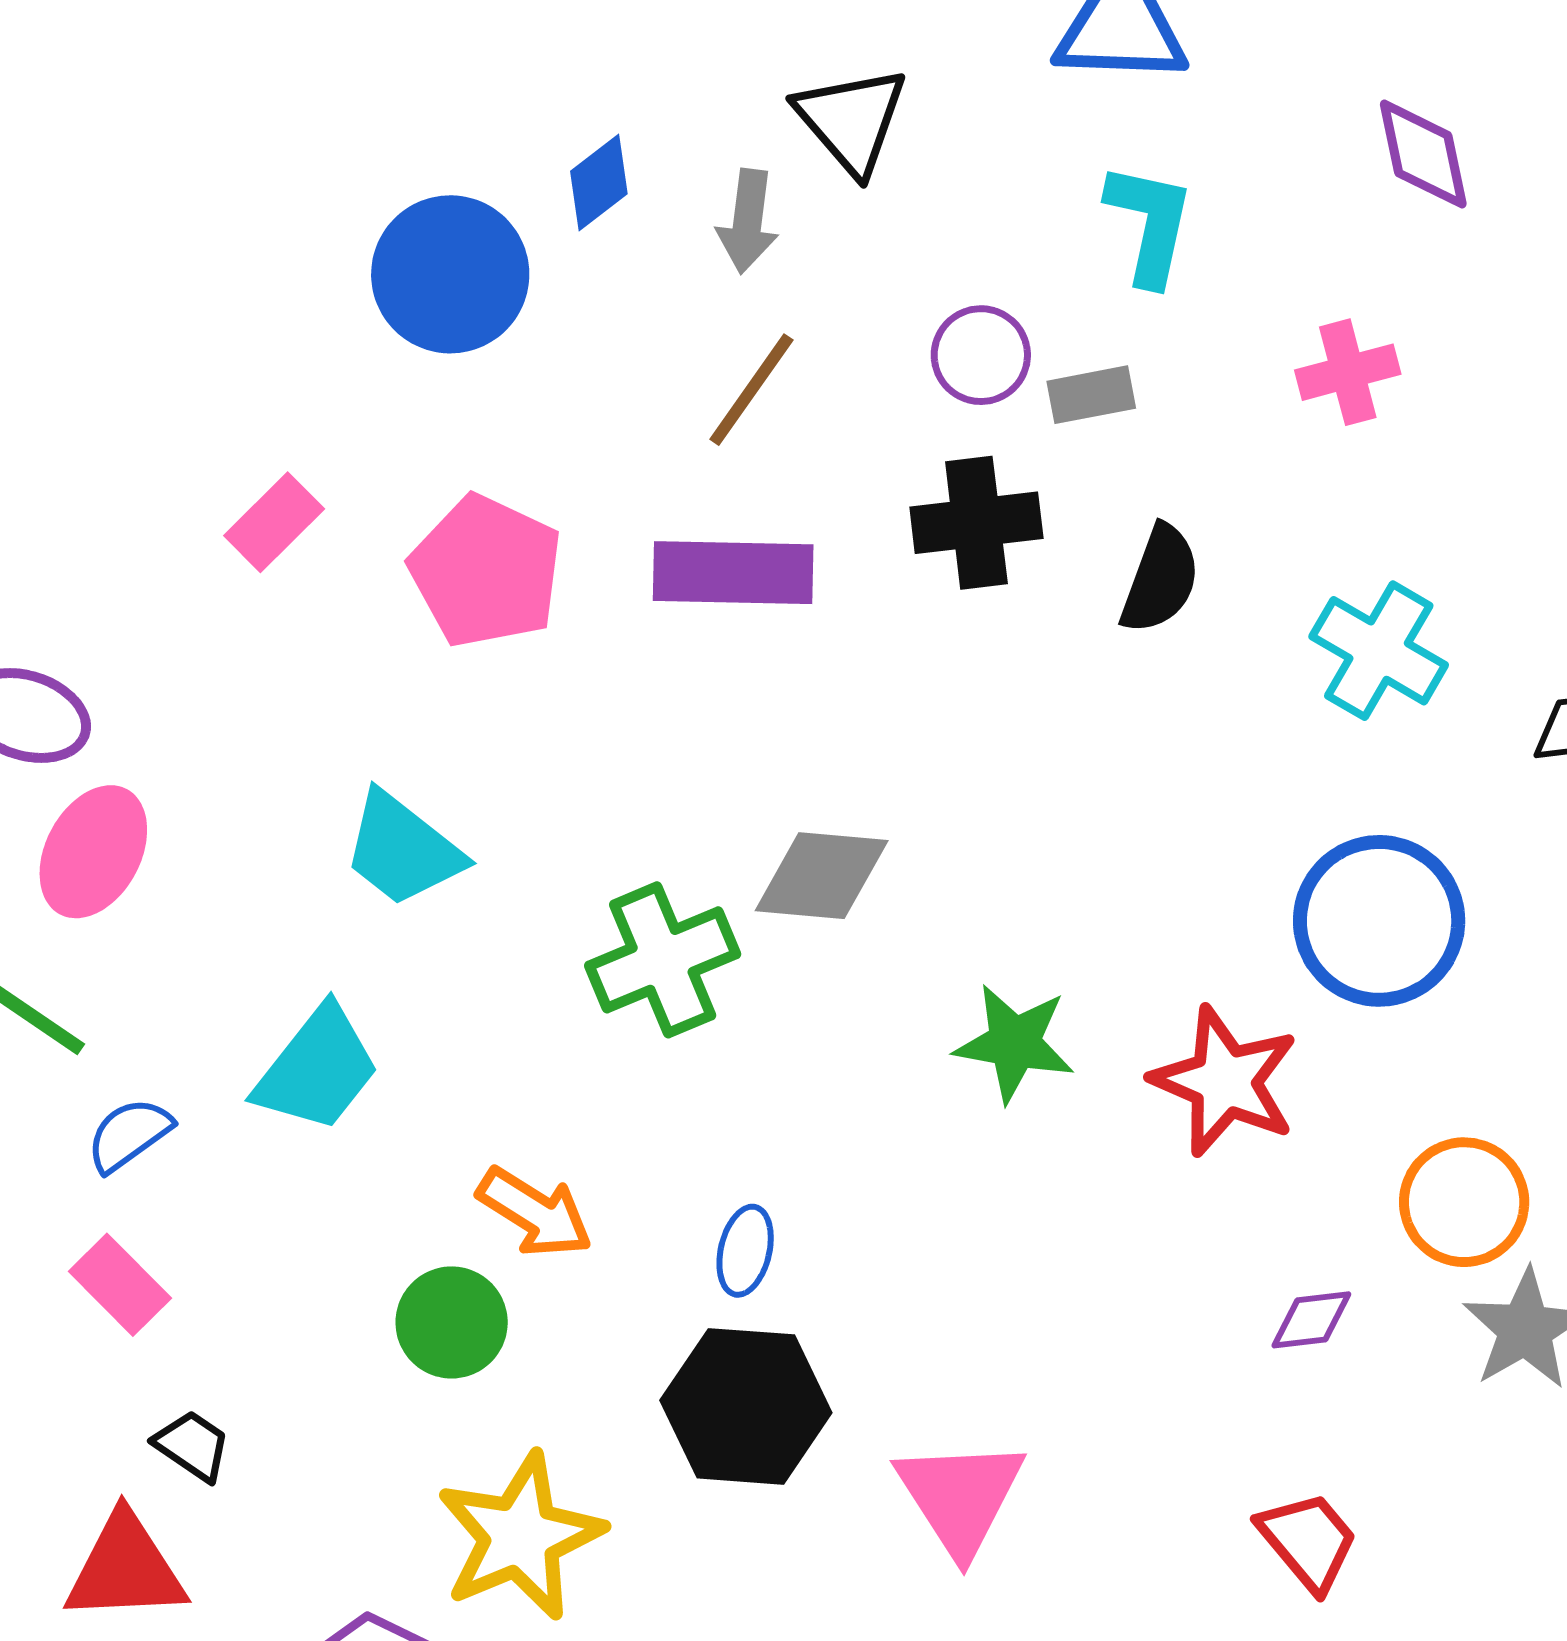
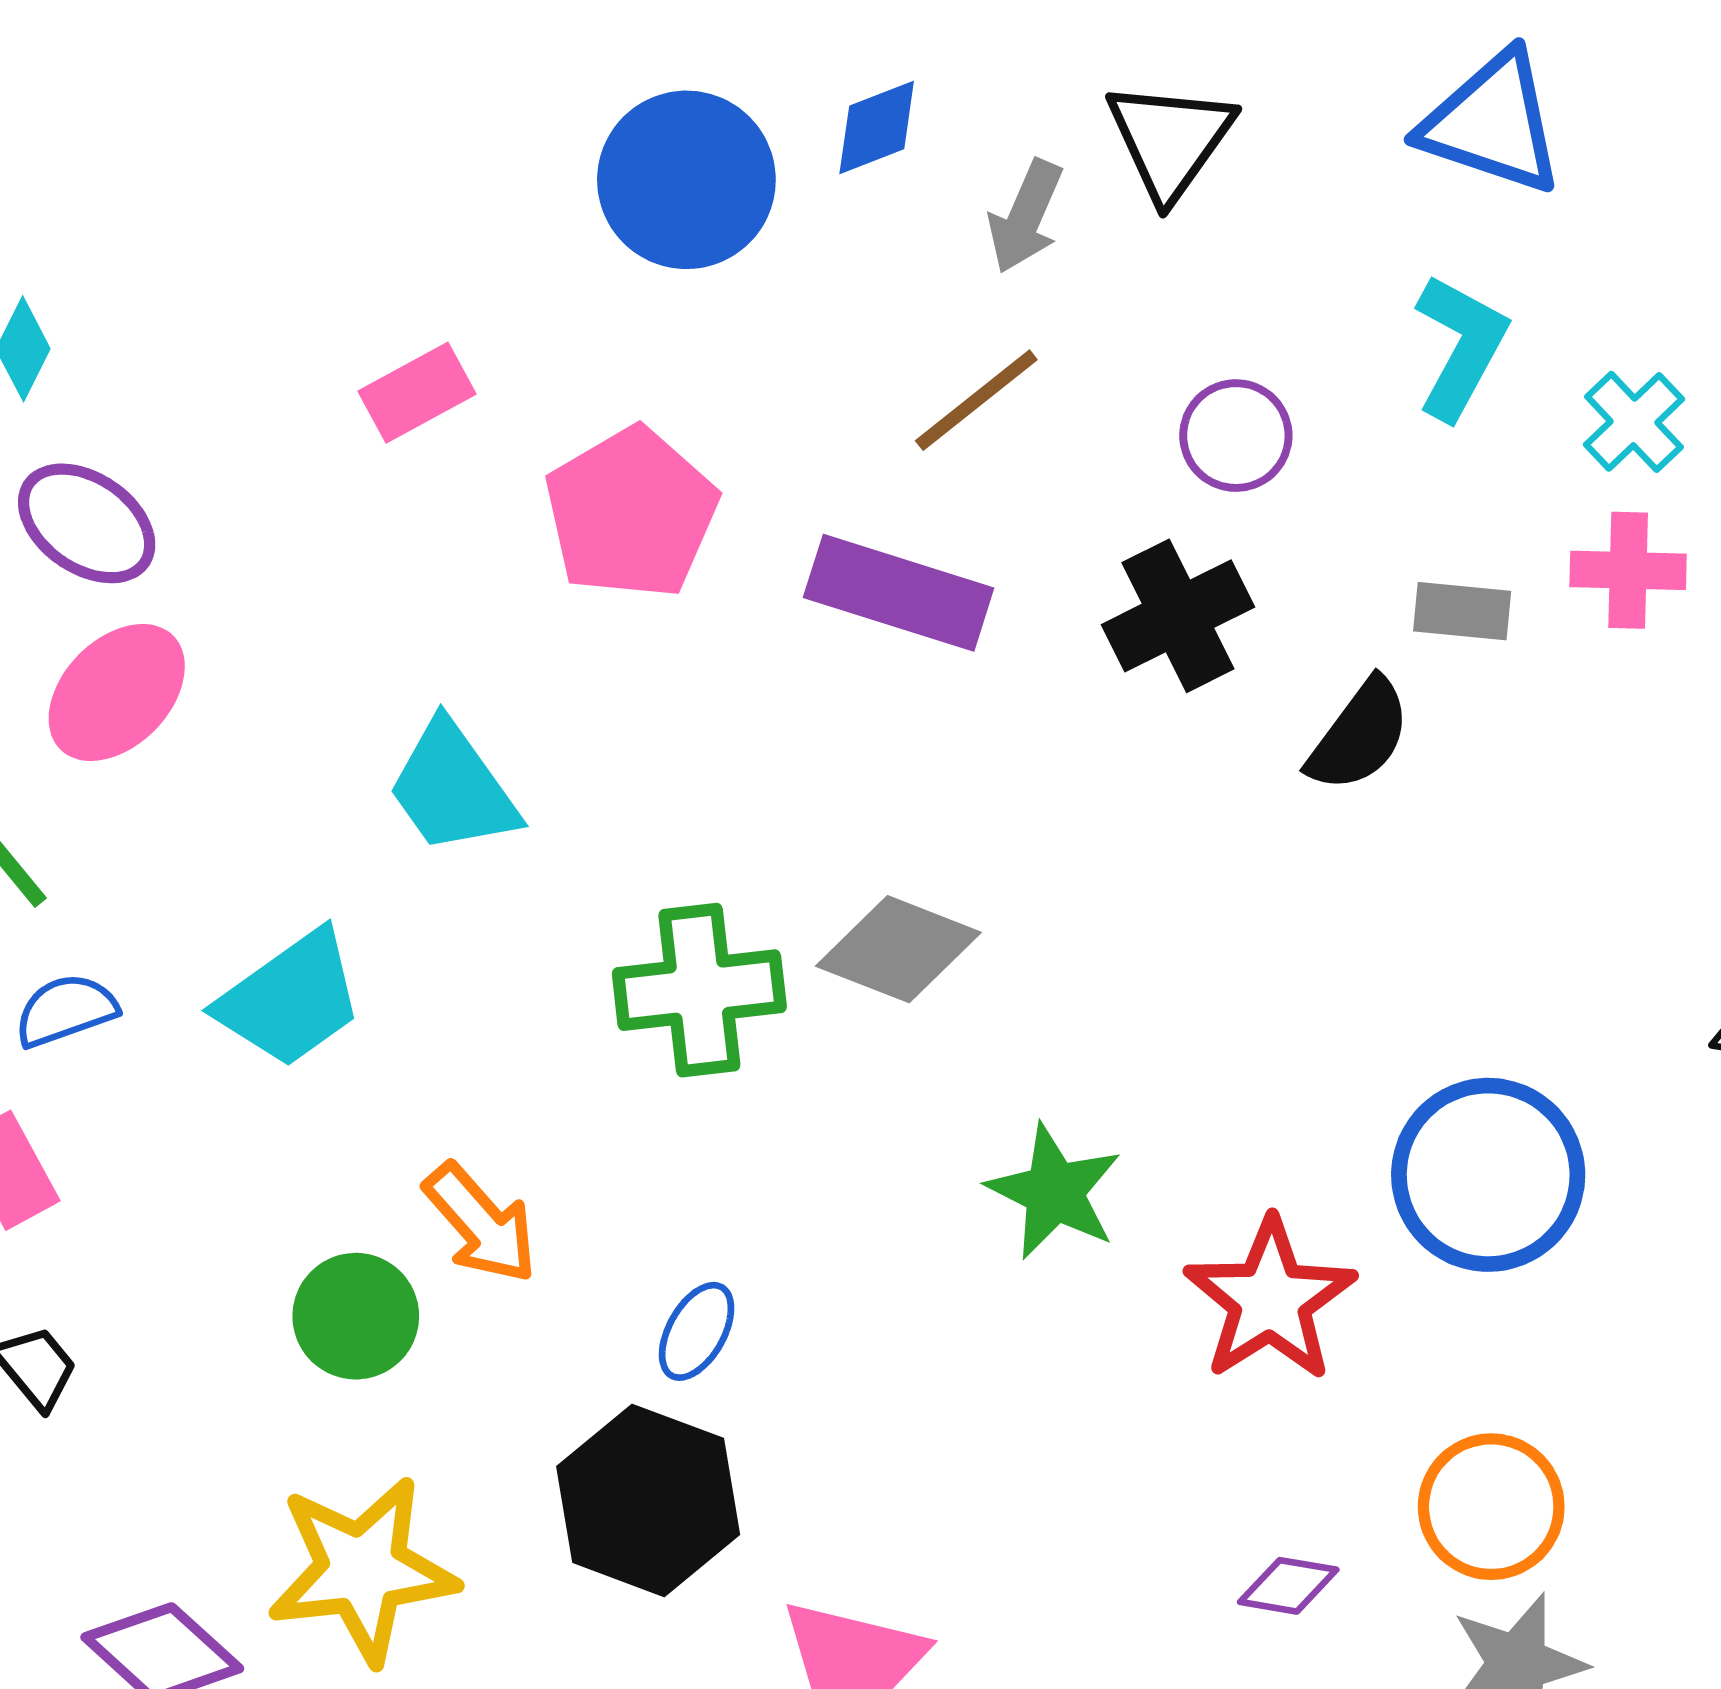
gray rectangle: (1091, 395) -> (1462, 611), moved
black cross: (976, 523) -> (1178, 616), turned -36
cyan cross: (1379, 651) -> (1634, 422), moved, size x0.7

